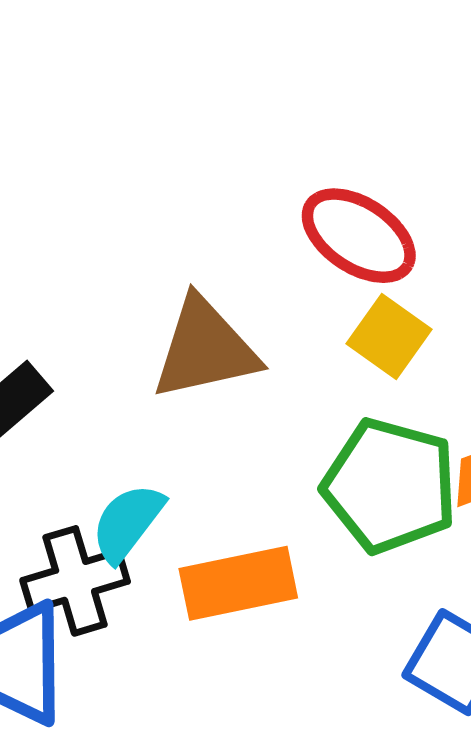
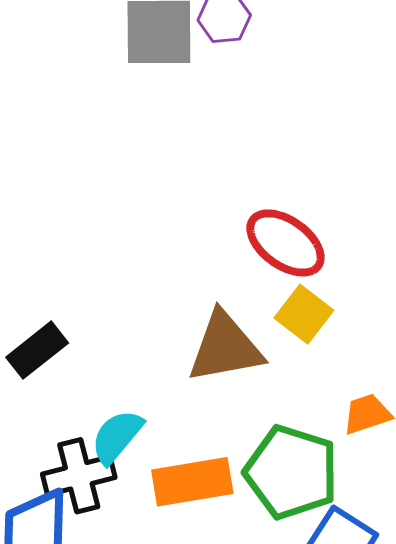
brown triangle: (205, 349) -> (225, 347), moved
green pentagon: (390, 486) -> (291, 472), moved

